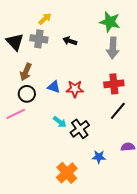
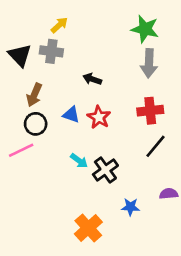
black arrow: (70, 41) -> (92, 79), moved
red star: (75, 89) -> (99, 117), turned 30

